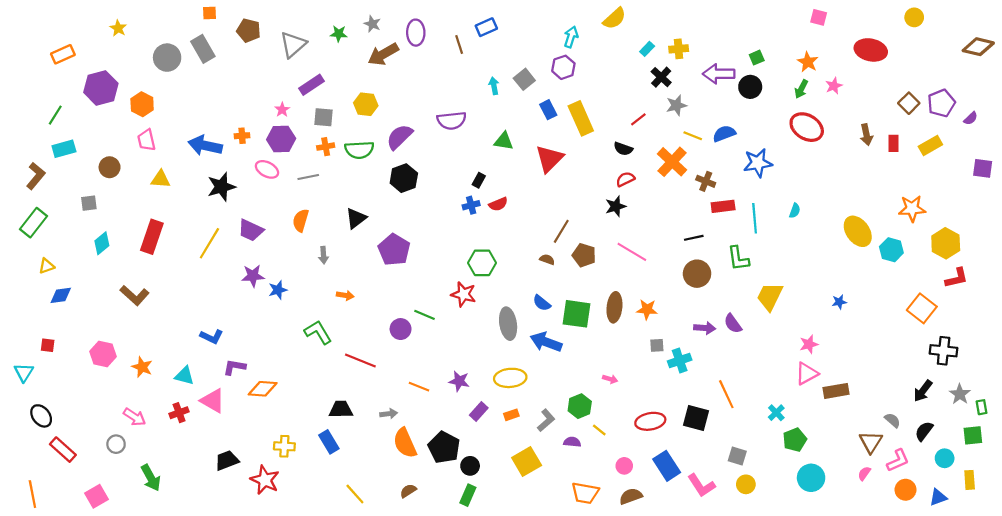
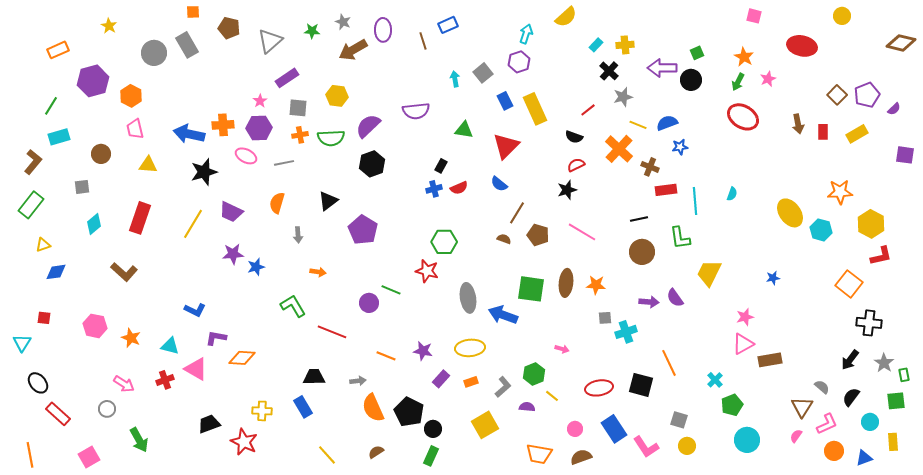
orange cross: (242, 136) -> (223, 125), size x1.5
blue star: (758, 163) -> (680, 147), moved, size x0.6
blue semicircle: (542, 303) -> (499, 184), moved

